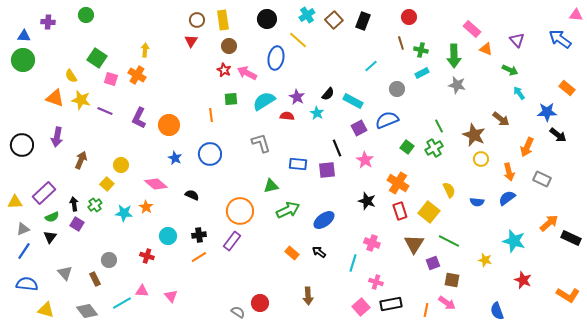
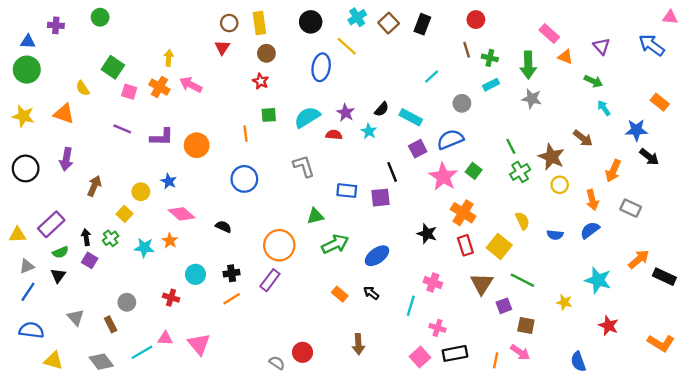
pink arrow: (247, 73) -> (191, 85), moved
yellow star: (81, 100) -> (23, 116), moved
purple L-shape: (139, 118) -> (162, 137), turned -115
green cross: (434, 148) -> (520, 172), moved
blue star: (175, 158) -> (169, 181), moved
pink star: (365, 160) -> (443, 177), moved, size x1.4
pink triangle: (171, 296) -> (199, 344), size x1.5

